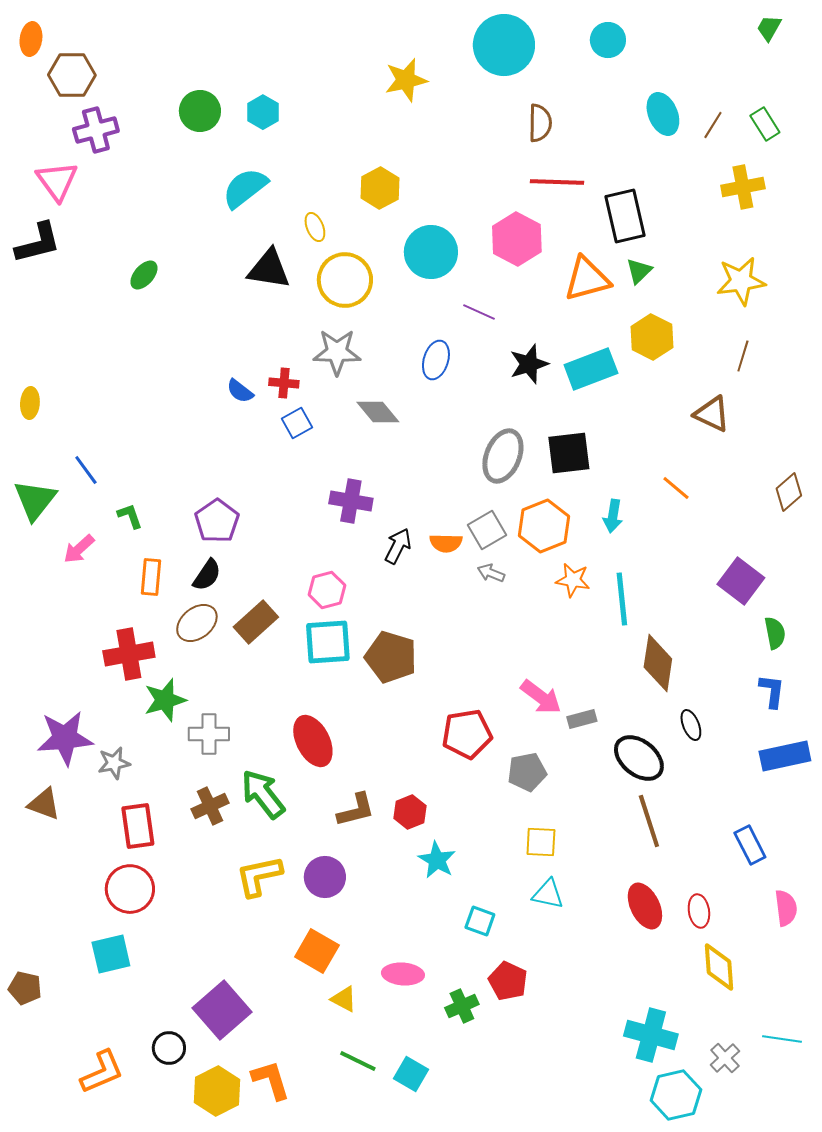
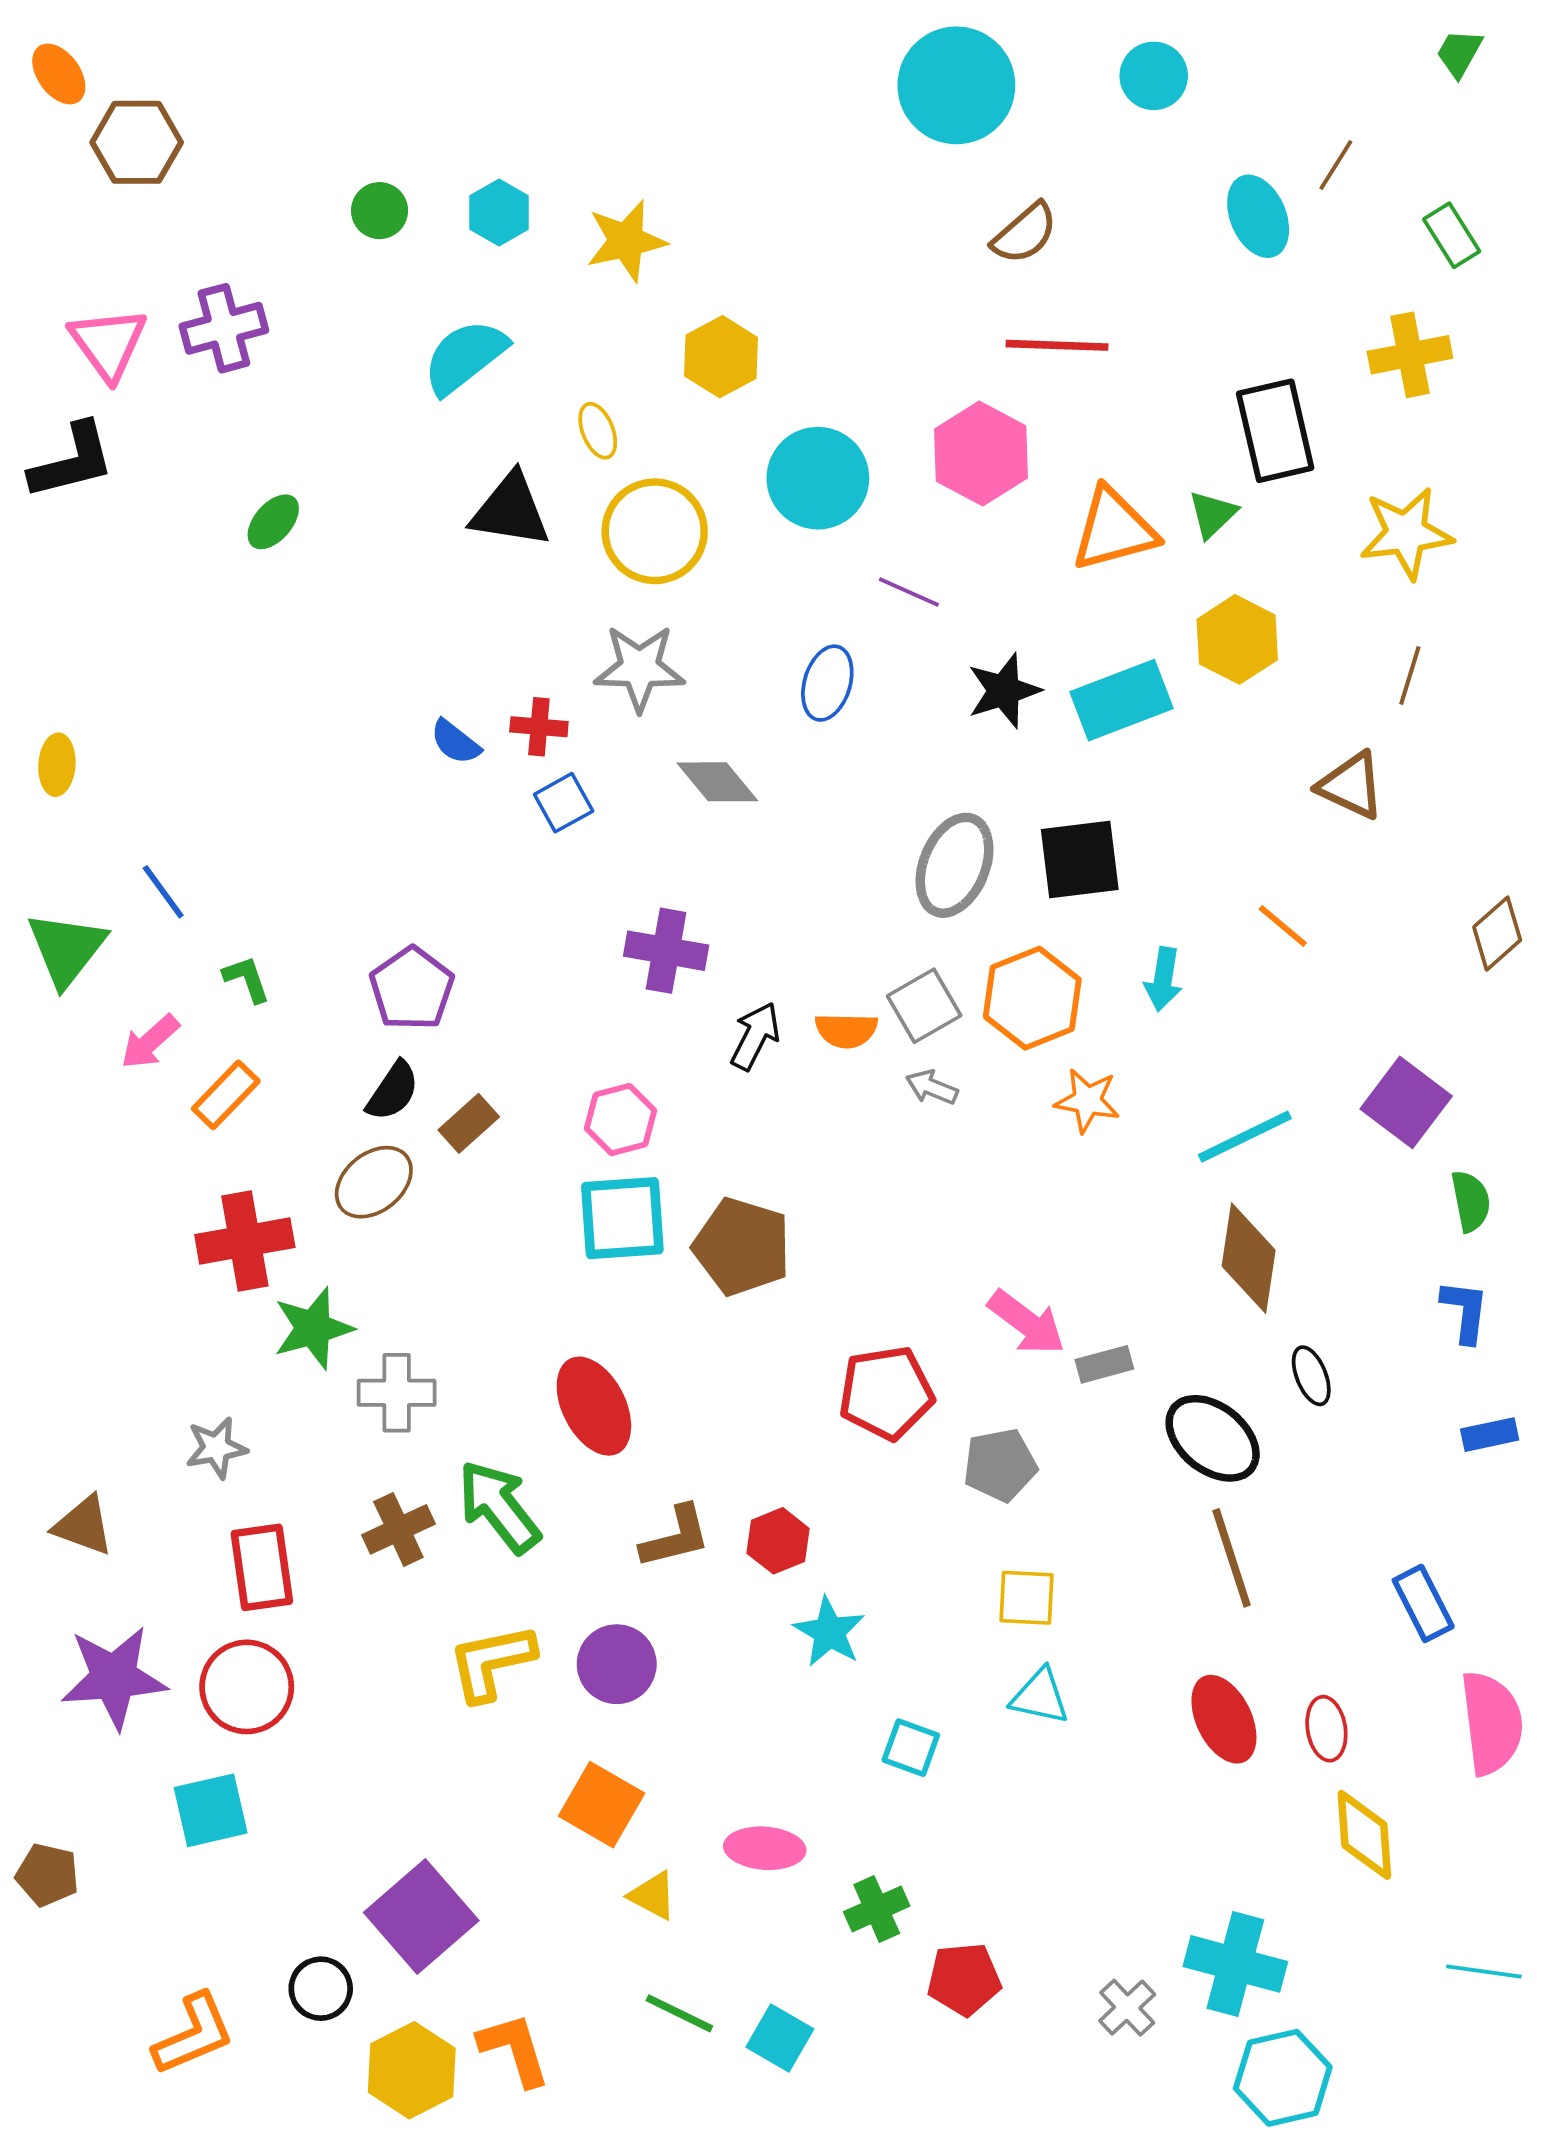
orange ellipse: (31, 39) -> (59, 74), turned -44
yellow star: (406, 80) -> (626, 241), moved
green circle: (200, 111) -> (380, 211), size x0.7
brown semicircle: (540, 123) -> (1025, 233), turned 48
brown line: (713, 125) -> (1336, 165), moved
purple cross: (96, 130) -> (224, 328), moved
black rectangle: (625, 216) -> (1275, 431), moved
orange rectangle: (151, 577) -> (226, 1095), moved, turned 39
cyan line: (622, 599) -> (1245, 1137), moved, turned 70
brown rectangle: (256, 622) -> (469, 1123), moved, size x0.7
purple star: (65, 738) -> (114, 1677), moved
blue rectangle: (785, 756) -> (1490, 1435), size x0.6
pink semicircle: (786, 908) -> (1492, 1723), size x1.5
red pentagon: (508, 981) -> (964, 1979), moved, turned -30
gray cross: (725, 1058) -> (1127, 2008), moved

